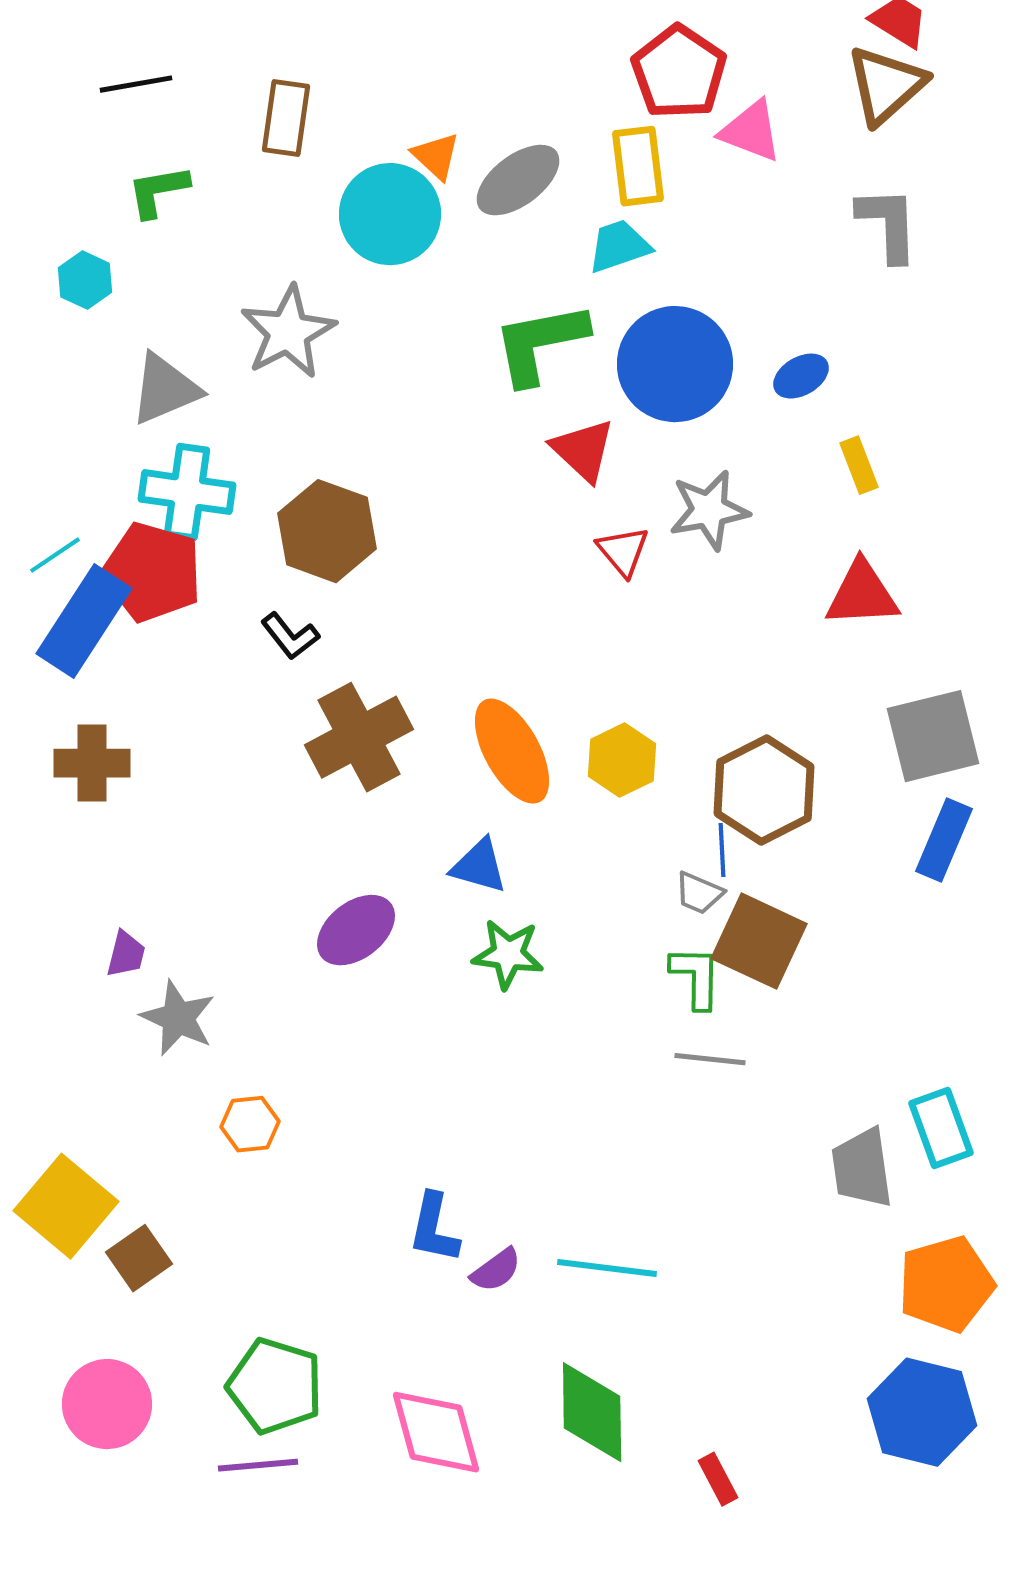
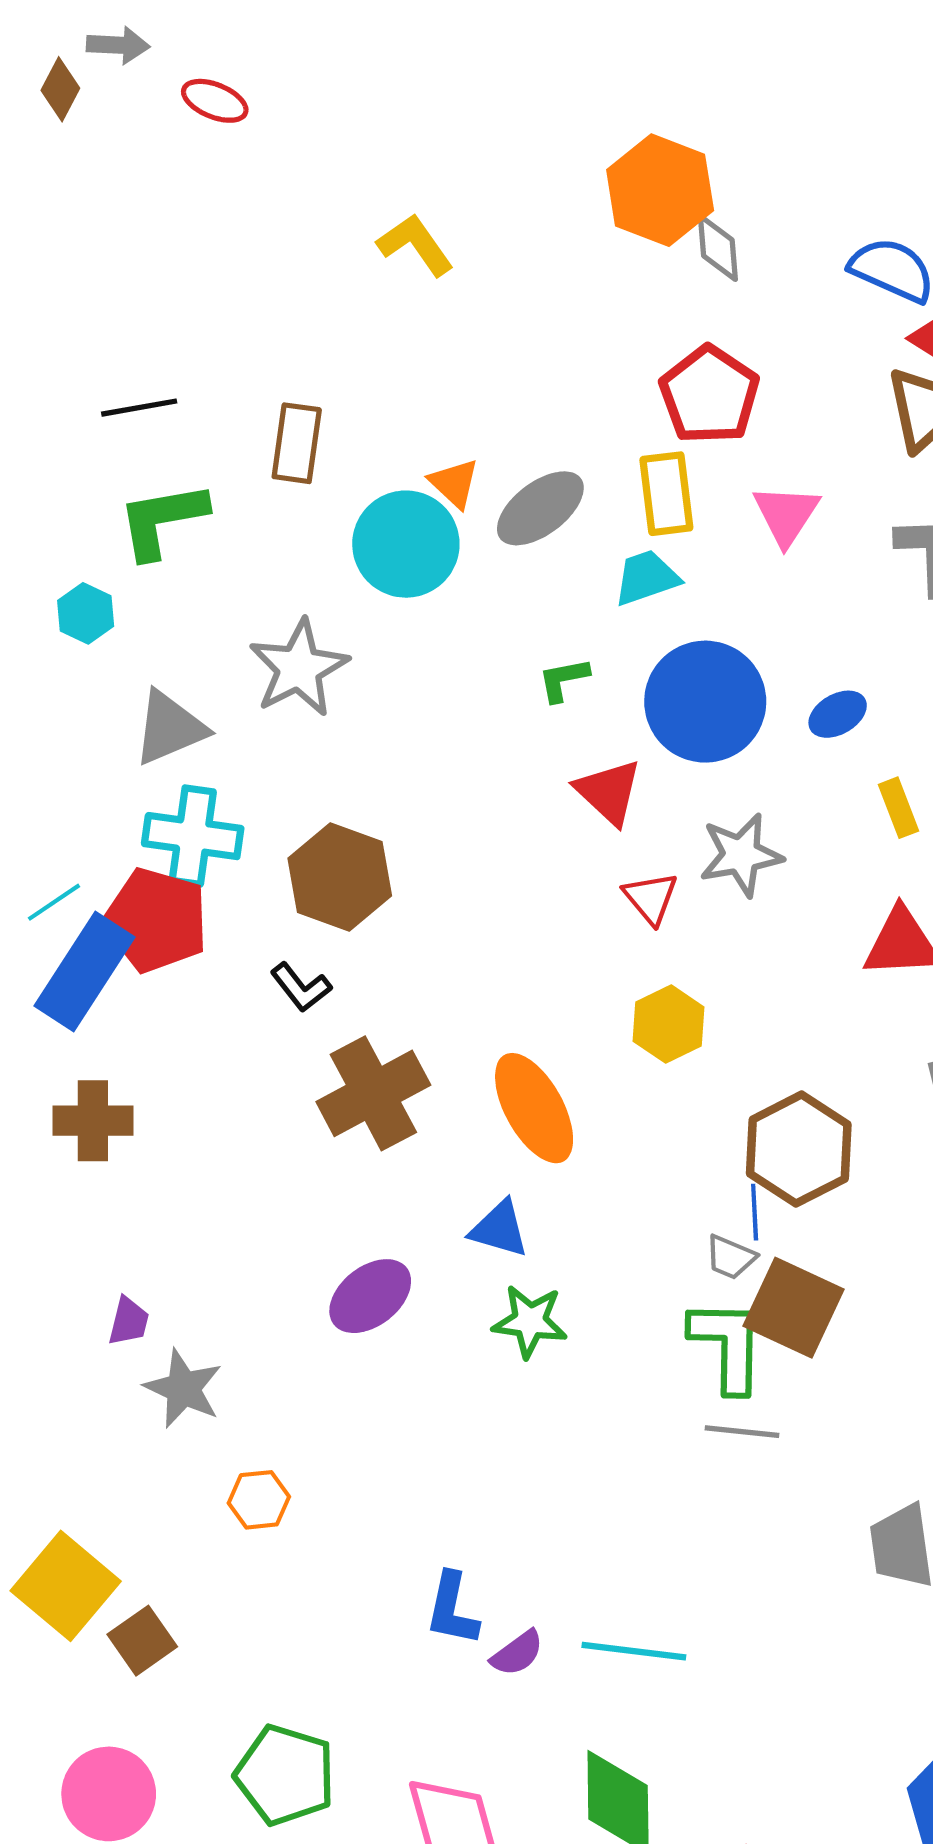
pink triangle: (751, 131) -> (786, 515), moved, turned 42
green L-shape: (158, 191) -> (162, 520), size x1.4
green L-shape: (540, 343) -> (563, 680), size x0.5
yellow hexagon: (622, 760) -> (668, 1024), moved
green L-shape: (696, 977) -> (727, 1345), size x1.4

